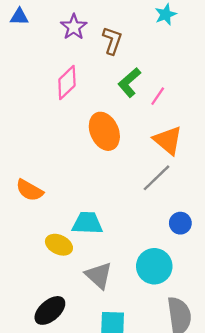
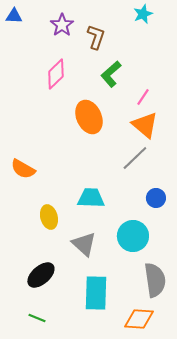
pink line: (158, 96) -> (143, 97), moved
cyan trapezoid: (87, 223) -> (91, 198), moved
yellow ellipse: (59, 245) -> (49, 217), turned 50

